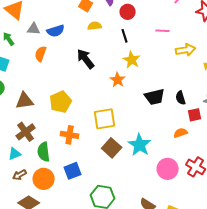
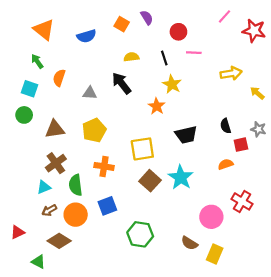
red circle: (128, 12) -> (178, 32), moved
yellow semicircle: (95, 26) -> (131, 57), moved
gray triangle: (34, 29) -> (90, 93), moved
blue semicircle: (56, 31) -> (87, 36), moved
pink line: (163, 31) -> (194, 53), moved
orange semicircle: (41, 54) -> (59, 78), moved
black trapezoid: (155, 97) -> (186, 135), moved
pink circle: (168, 169) -> (211, 217), moved

